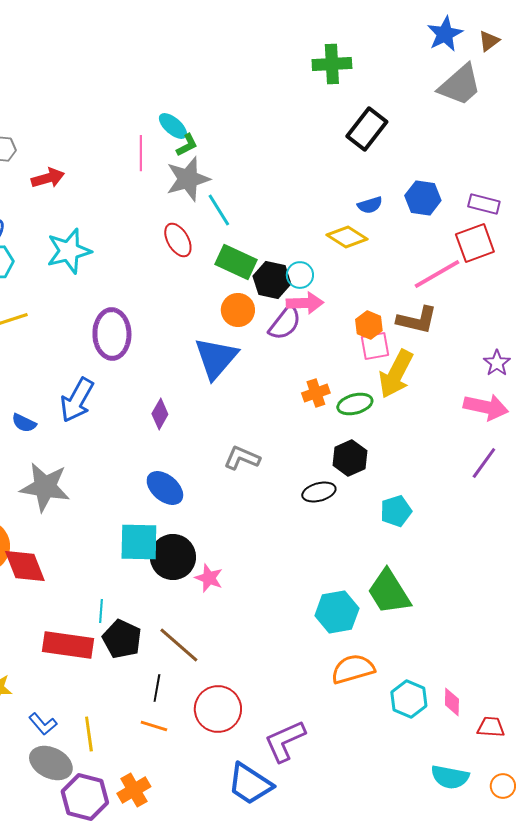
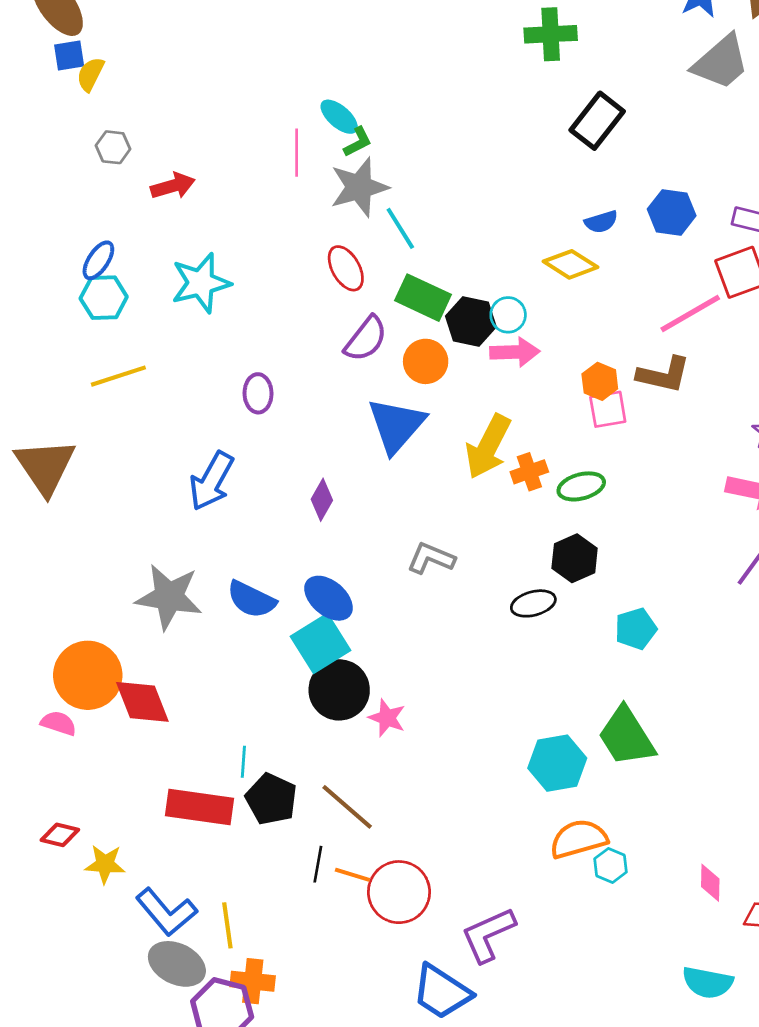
purple semicircle: (285, 323) -> (366, 339), moved
purple ellipse: (112, 334) -> (258, 393), size x0.6
yellow arrow: (396, 374) -> (488, 447), moved
blue semicircle: (24, 423) -> (251, 599), moved, size x1.5
cyan square: (139, 542) -> (321, 643), moved, turned -33
cyan hexagon: (409, 699) -> (610, 865), moved, size x0.7
blue L-shape: (43, 724) -> (166, 912), size x1.6
orange line: (154, 726) -> (352, 875), moved
orange cross: (134, 790) -> (253, 981), moved, turned 36

